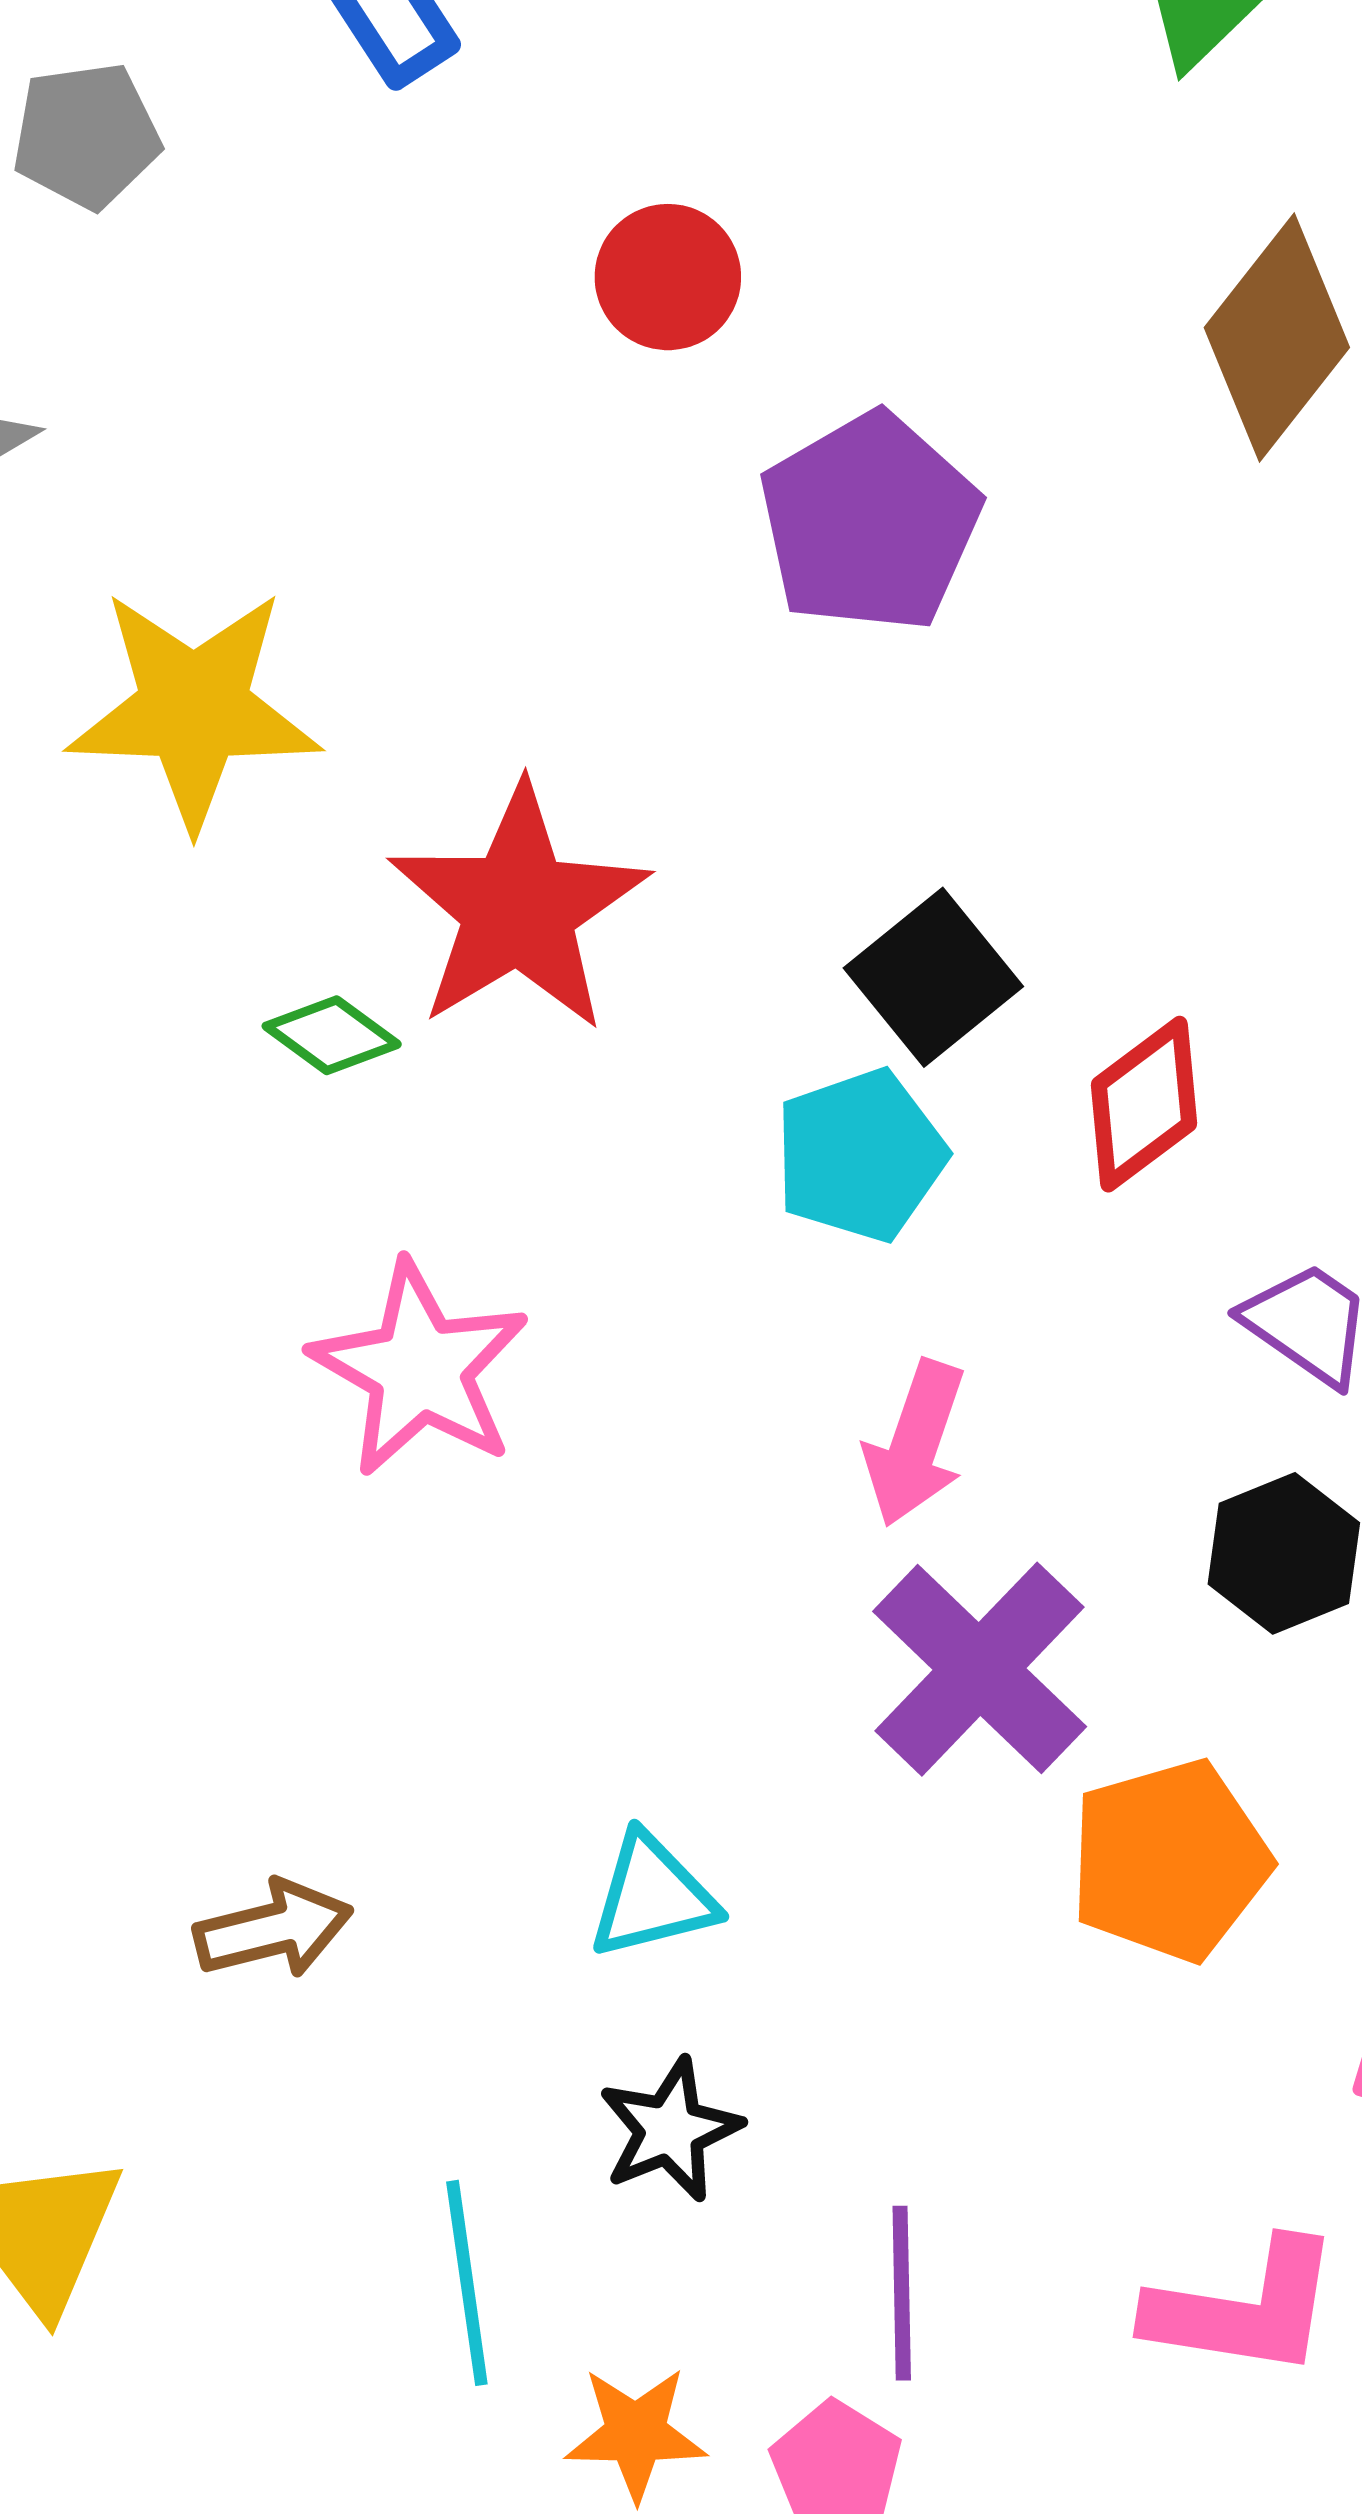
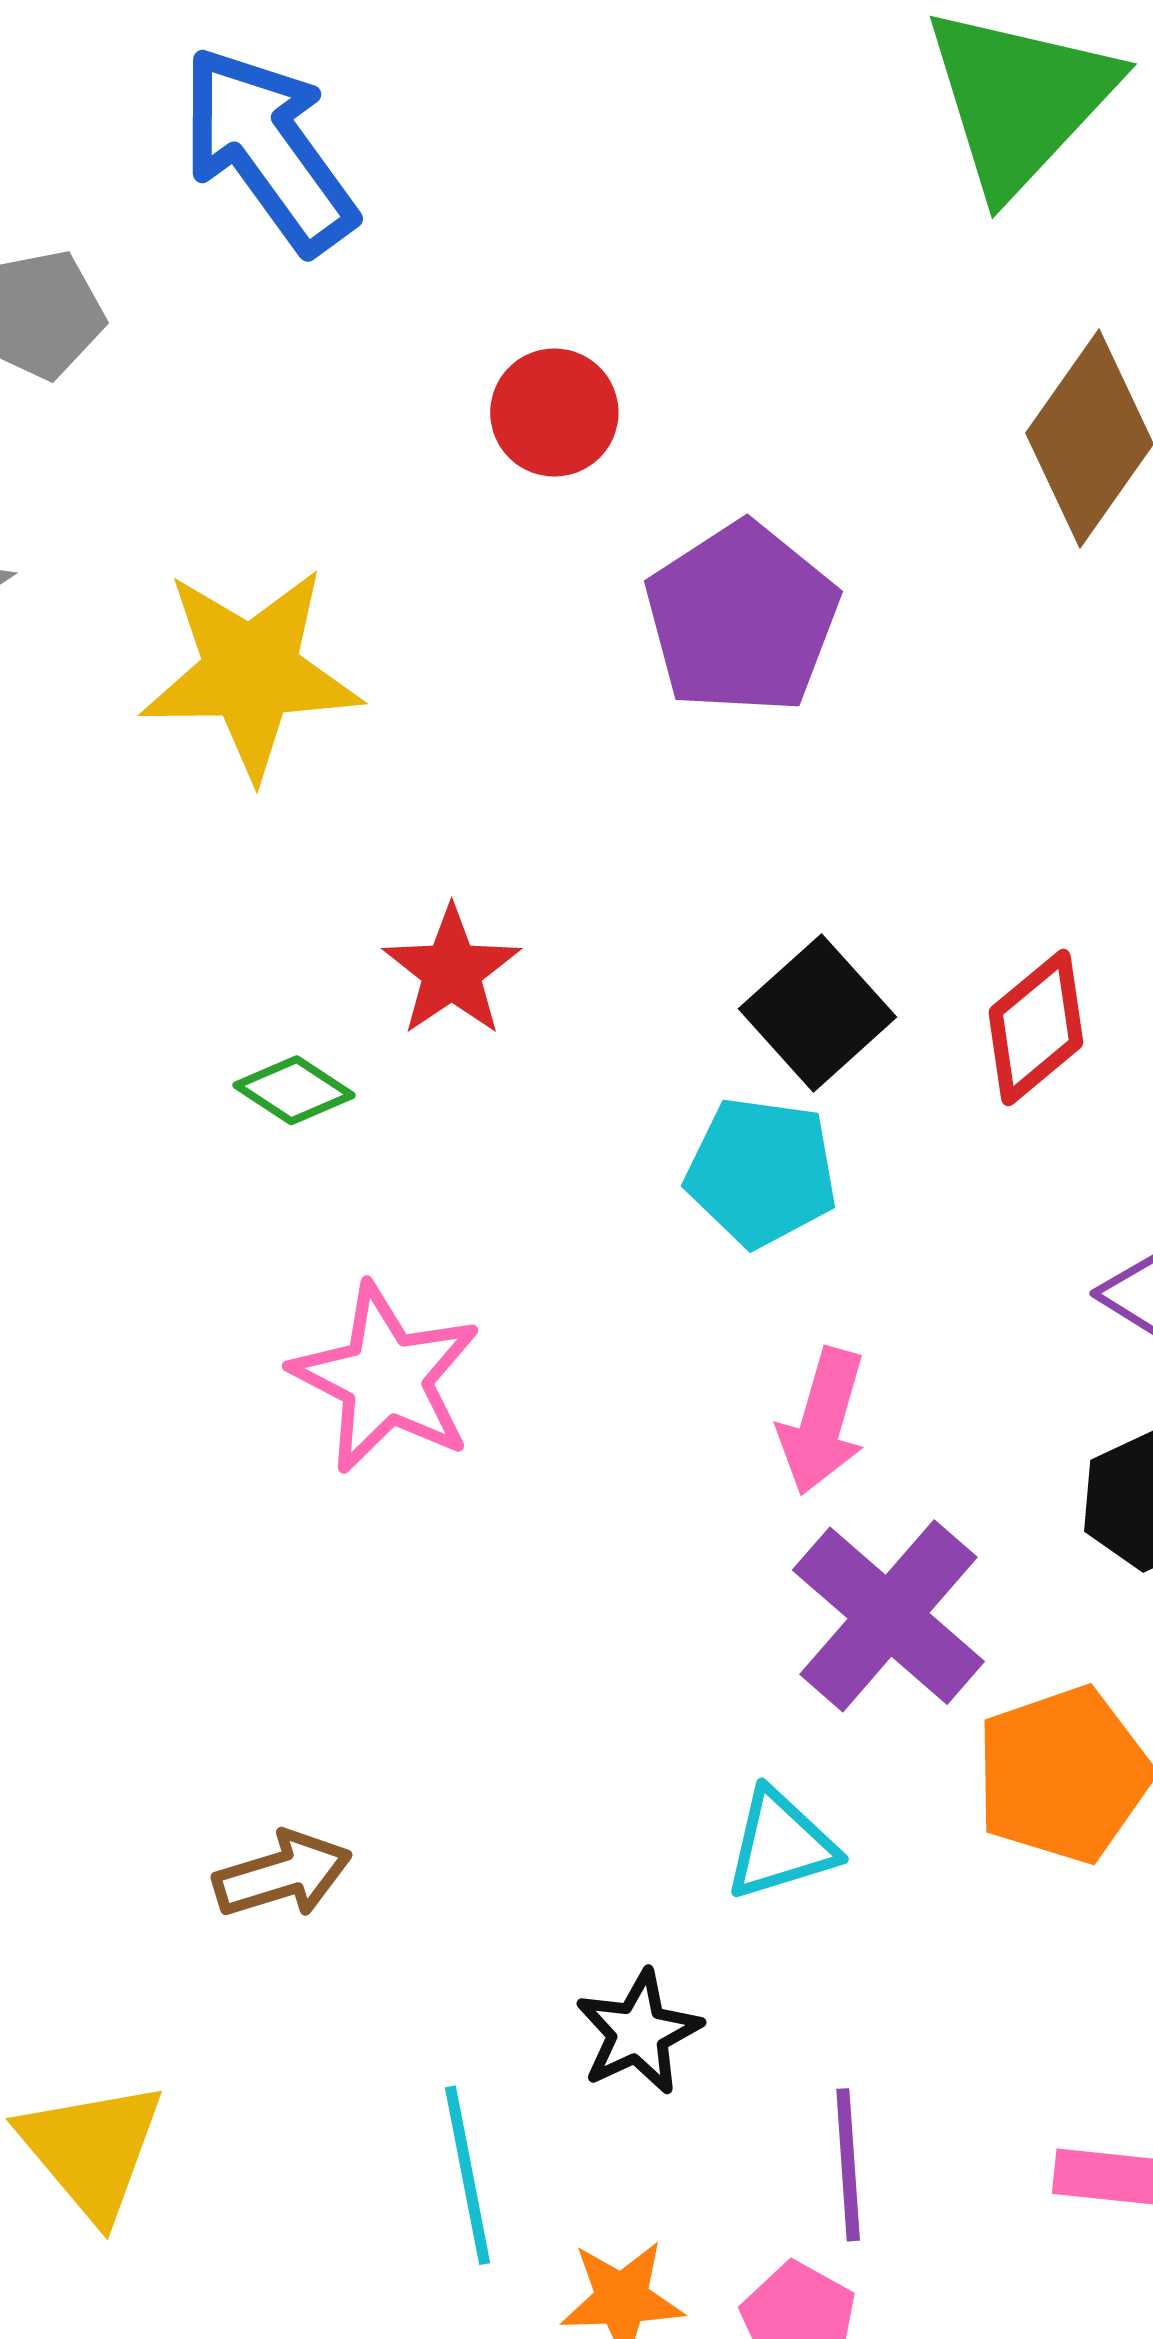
yellow star: (194, 708) -> (251, 672), moved
red star: (518, 908) -> (452, 971), size x0.6
red diamond: (1144, 1104) -> (1036, 1027), moved
cyan pentagon: (860, 1155) -> (761, 1172), turned 30
cyan triangle: (652, 1896) -> (781, 1845), moved

